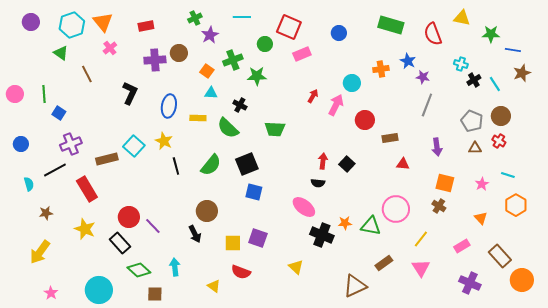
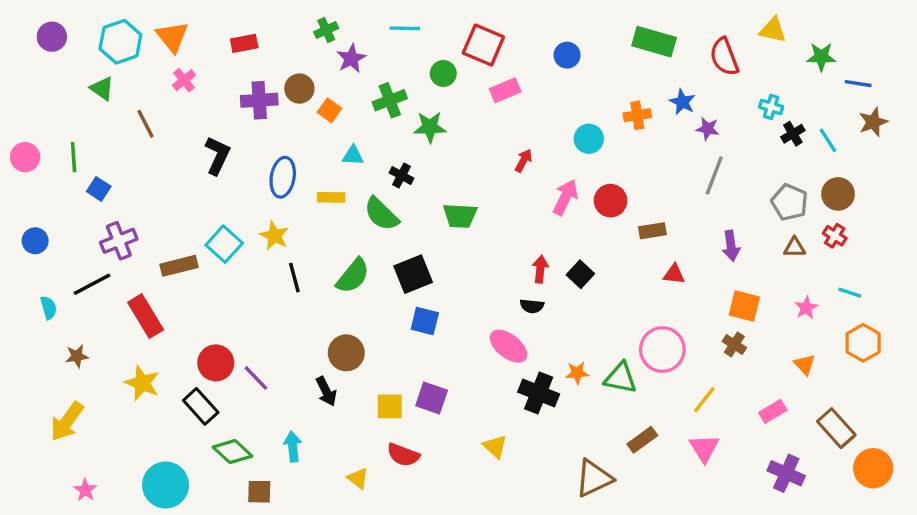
orange square: (207, 71) -> (330, 110), moved
pink arrow: (336, 105) -> (565, 197), moved

